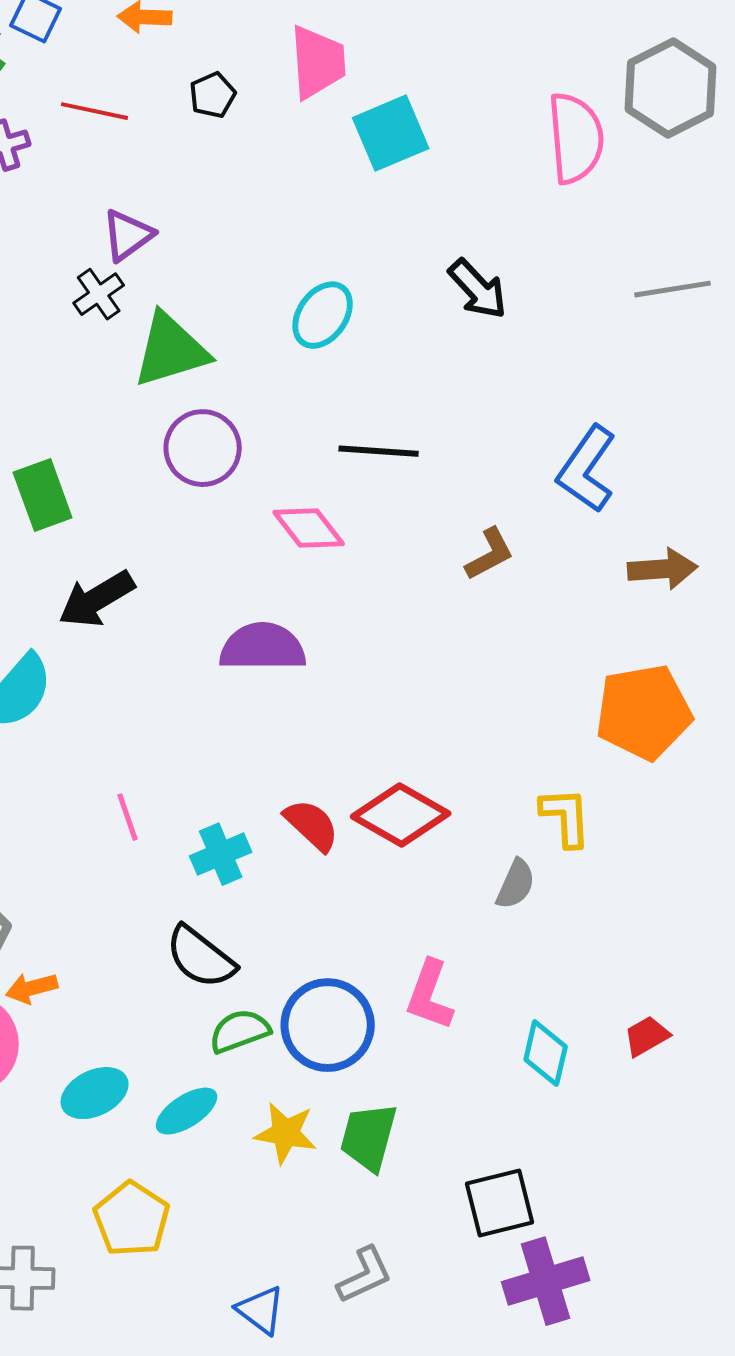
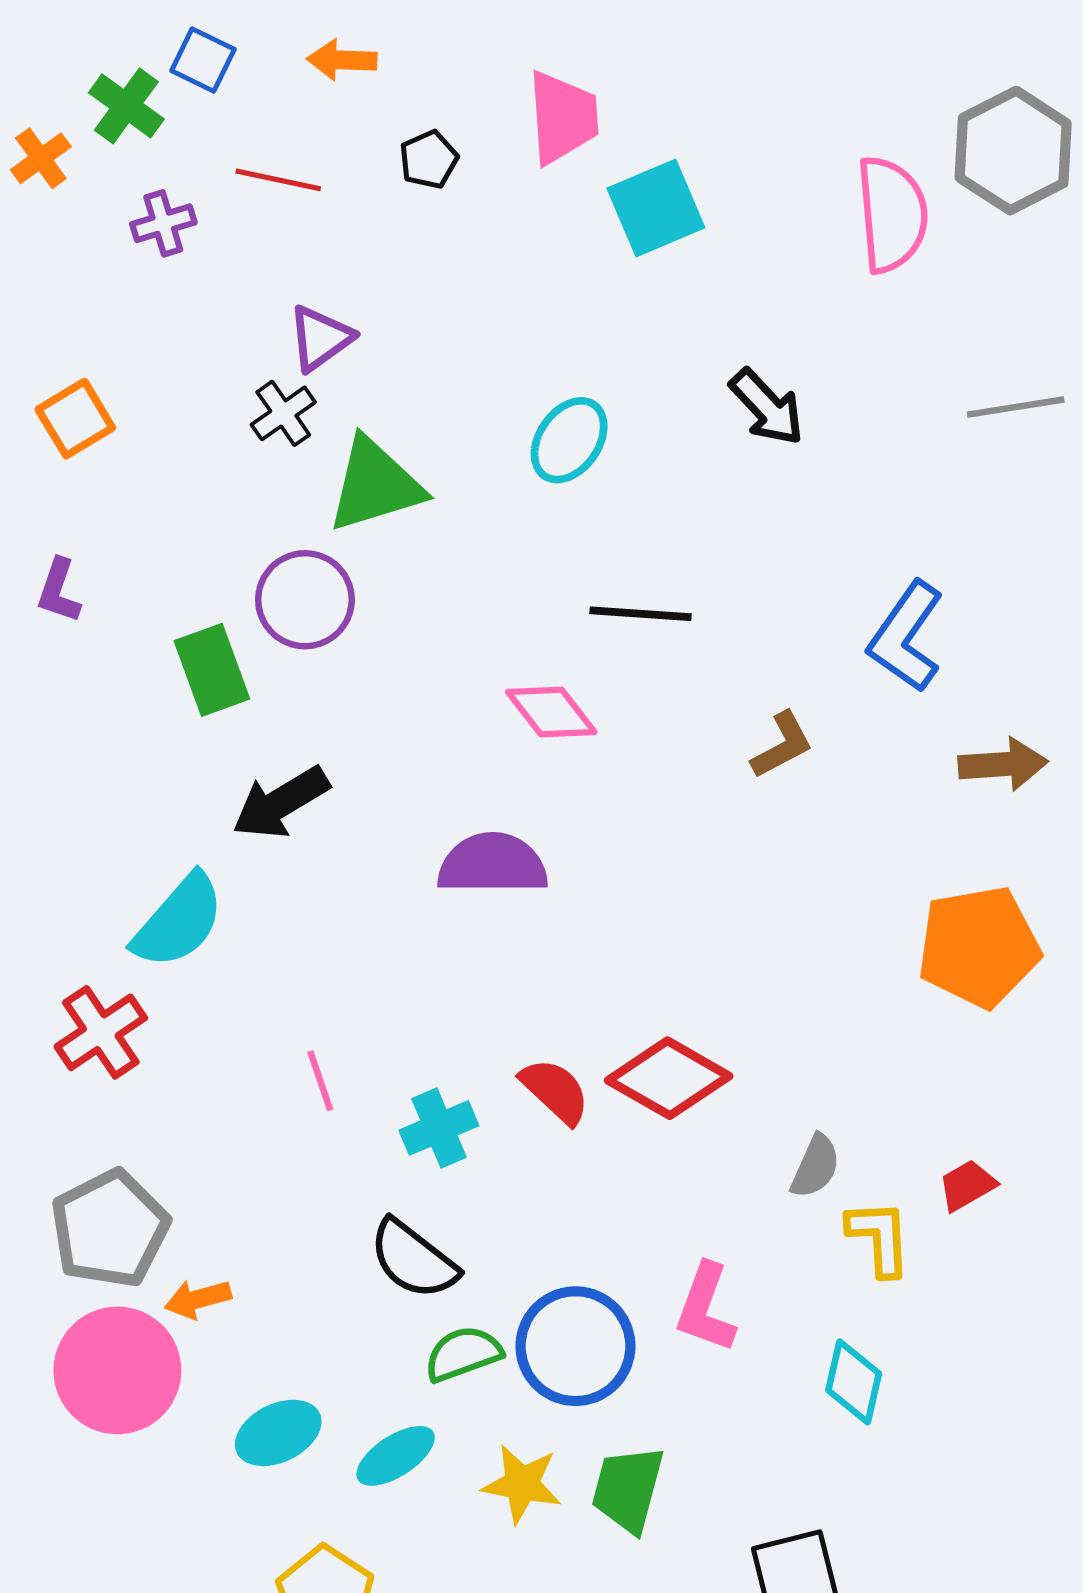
purple circle: (203, 448) -> (305, 600), moved
yellow L-shape: (566, 817) -> (879, 1238), moved
red trapezoid: (647, 1036) -> (967, 1185), moved

